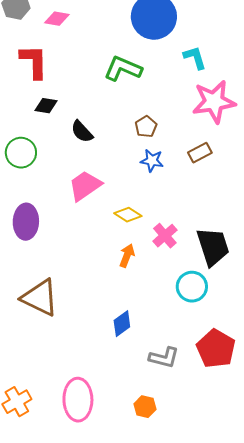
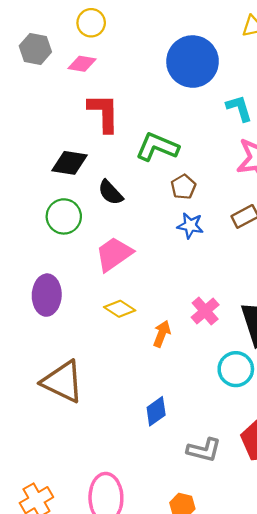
red L-shape: (34, 62) -> (104, 113), moved
green L-shape: (123, 69) -> (157, 147), moved
black diamond: (46, 106) -> (69, 163), size x1.4
green circle: (21, 153) -> (64, 216), moved
yellow diamond: (128, 215) -> (120, 309), moved

